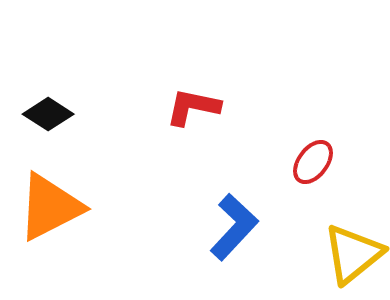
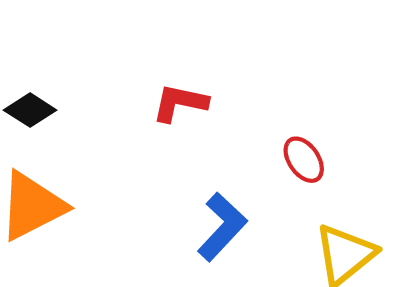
red ellipse: (313, 162) -> (304, 160), turned -72

